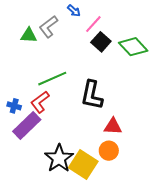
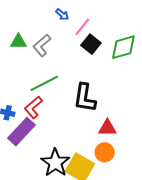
gray L-shape: (48, 27) -> (42, 45), moved
green diamond: (133, 47) -> (123, 47), turned -60

